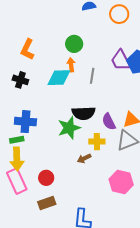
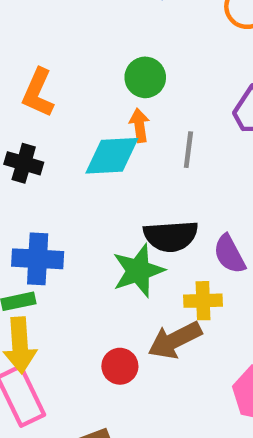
brown arrow: (84, 158) -> (175, 340), size x1.6
red circle: (46, 178) -> (120, 366), moved

